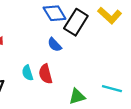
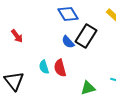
black rectangle: (76, 22) -> (86, 36), moved

